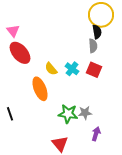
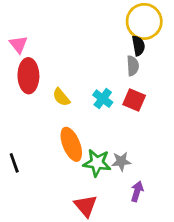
red ellipse: (20, 53) -> (28, 76), turned 40
yellow semicircle: (51, 69) -> (61, 97), moved
orange ellipse: (40, 89) -> (71, 144), moved

